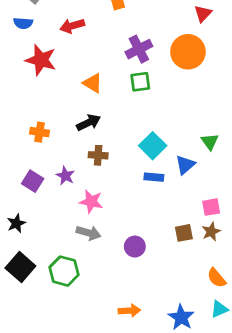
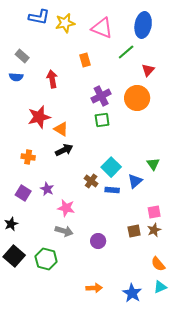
red arrow: (72, 26) -> (52, 79), turned 96
red star: (41, 60) -> (39, 117), moved, turned -30
orange triangle: (93, 83) -> (61, 129), moved
brown cross: (98, 155) -> (91, 181), moved, turned 32

